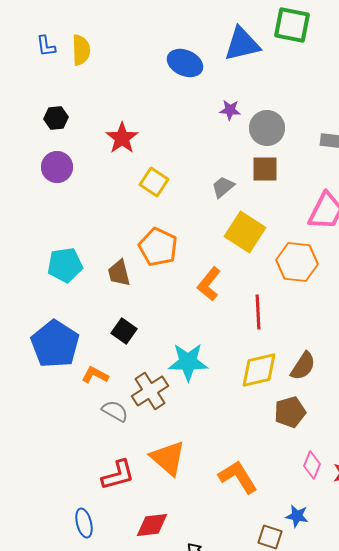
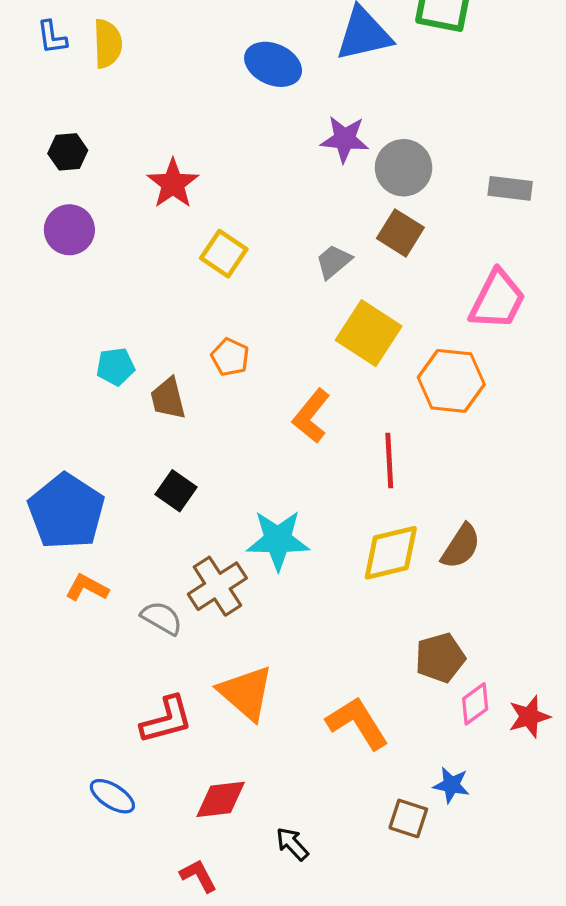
purple star: (230, 110) -> (345, 139), size x1.4
brown square: (265, 169) -> (400, 233), turned 32
orange pentagon: (158, 247) -> (230, 357), size x0.6
cyan pentagon: (65, 265) -> (116, 367), moved, size x0.7
orange L-shape: (95, 375) -> (87, 588), moved
brown pentagon: (290, 412) -> (440, 658), moved
pink diamond: (312, 465) -> (475, 704), turned 32
blue ellipse: (84, 523) -> (112, 796), turned -44

